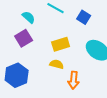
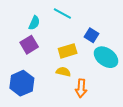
cyan semicircle: (29, 17) -> (34, 23), turned 72
blue square: (84, 17) -> (91, 35), moved

